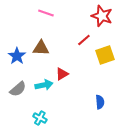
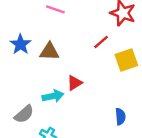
blue star: (17, 56) -> (20, 44), moved
gray semicircle: (18, 89) -> (24, 114), moved

